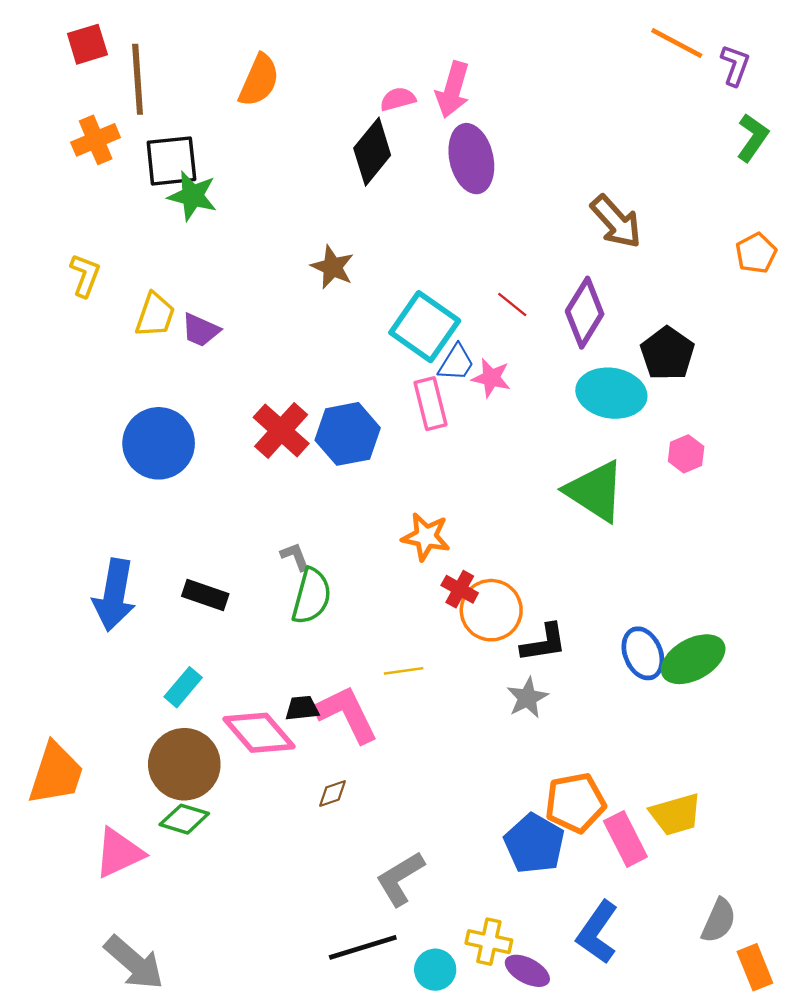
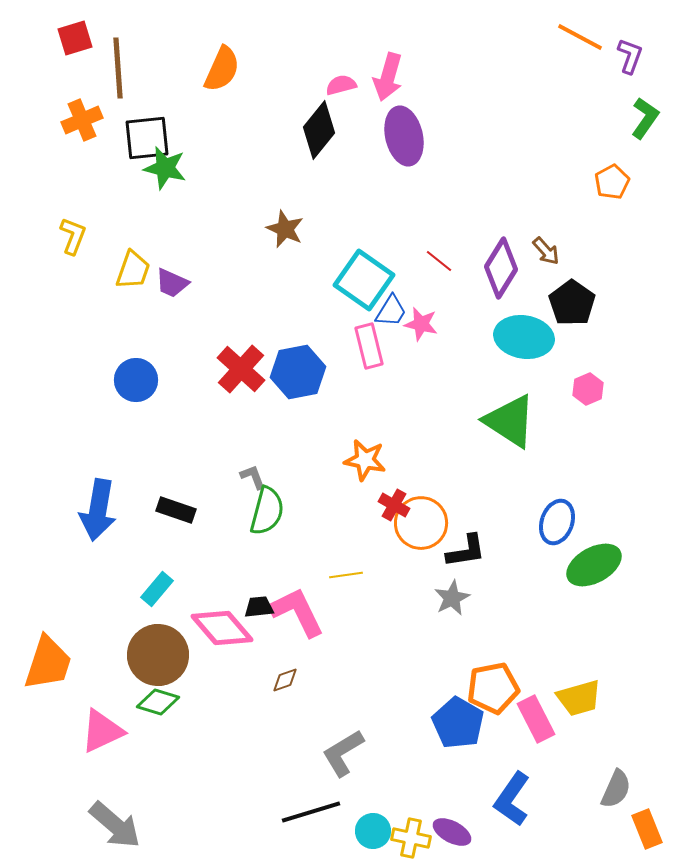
brown arrow: (616, 222) -> (546, 251), moved, size x0.6
orange pentagon: (756, 253) -> (612, 182), moved
blue circle: (159, 443) -> (136, 380), size x0.7
blue ellipse: (643, 653) -> (557, 522), moved, turned 42
yellow cross: (489, 942) -> (411, 838), moved

